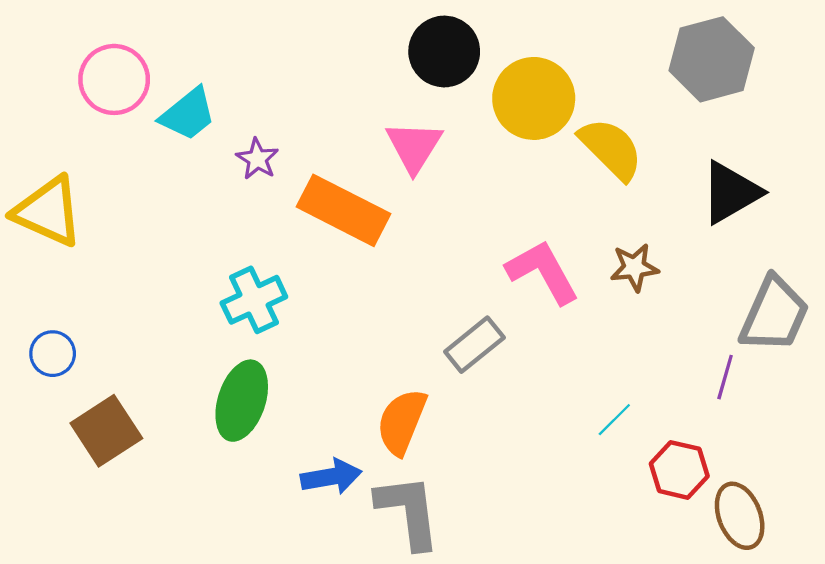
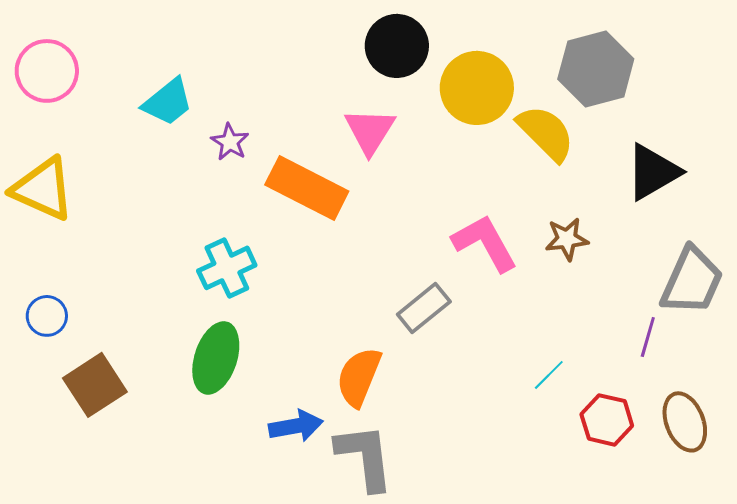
gray hexagon: (712, 59) -> (596, 69), moved
pink circle: (114, 79) -> (47, 71), moved
brown ellipse: (740, 516) -> (685, 422), moved

